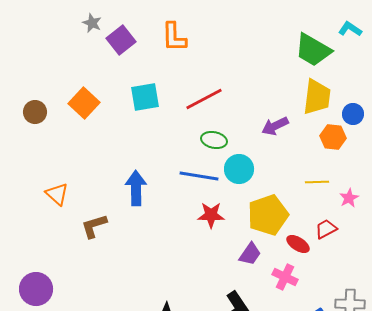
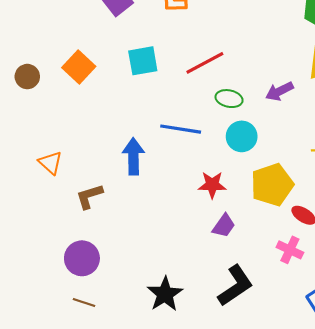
green ellipse: (214, 140) -> (229, 99), moved
blue line: (199, 176) -> (181, 129), moved
purple trapezoid: (250, 254) -> (224, 226), moved
purple circle: (36, 289) -> (82, 258), moved

